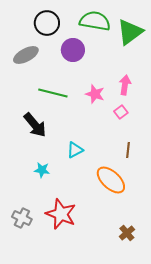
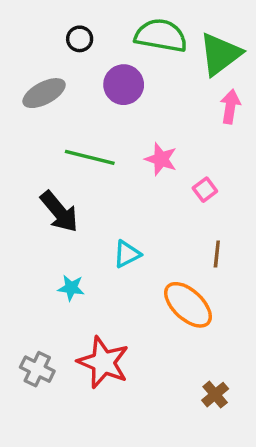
black circle: (47, 23) -> (80, 39), size x0.6
pink arrow: (125, 85) -> (230, 107), moved

